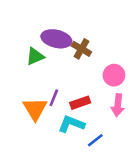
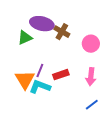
pink circle: (114, 75) -> (91, 44), moved
cyan L-shape: (71, 124) -> (40, 87), moved
blue line: (95, 140) -> (92, 105), moved

